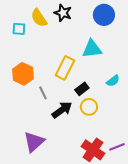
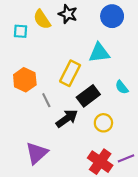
cyan semicircle: (113, 81) -> (122, 87), turned 88
black rectangle: (82, 89) -> (88, 96), size x1.5
yellow circle: (89, 107) -> (103, 123), moved

